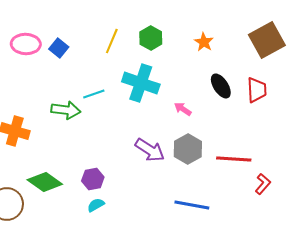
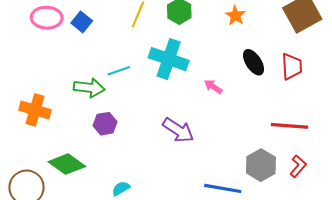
gray hexagon: (188, 149) -> (261, 165), moved
red line: (234, 159) -> (290, 126), moved
purple hexagon: (93, 179) -> (105, 124), moved

